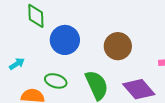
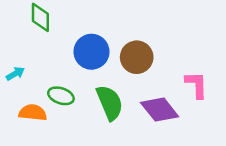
blue circle: (65, 40) -> (91, 52), moved

